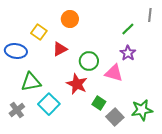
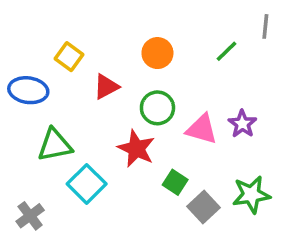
orange circle: (70, 19) -> (157, 53), moved
purple star: (128, 53) -> (242, 124), moved
gray cross: (17, 110) -> (30, 216), moved

